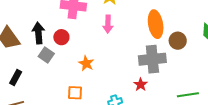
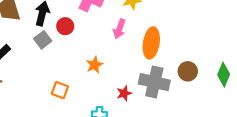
orange ellipse: (156, 24) -> (151, 43), moved
orange star: (86, 63) -> (94, 65), moved
red star: (141, 85) -> (124, 93), moved

